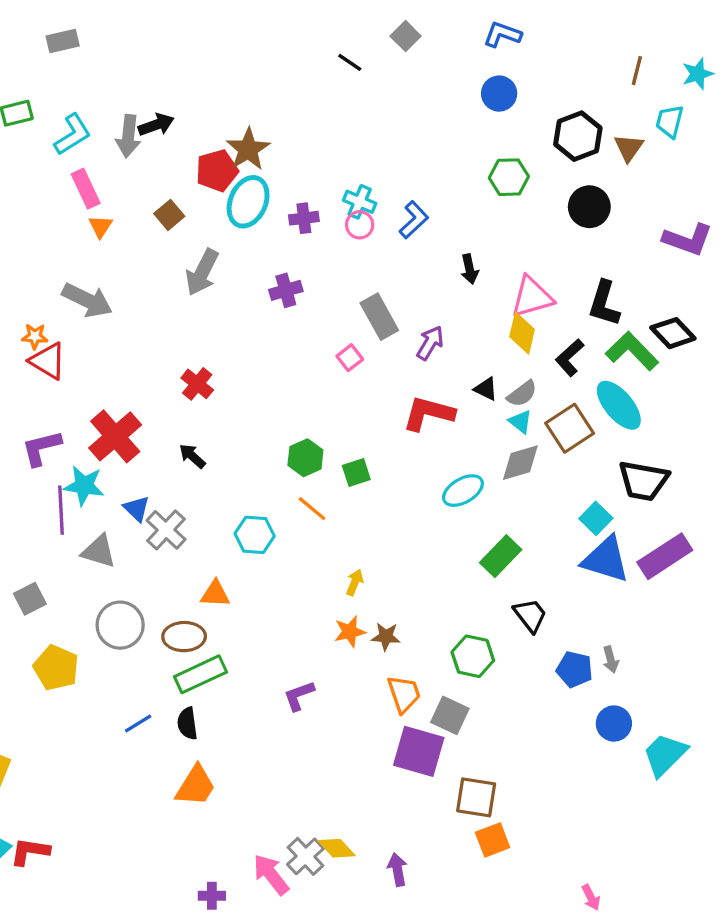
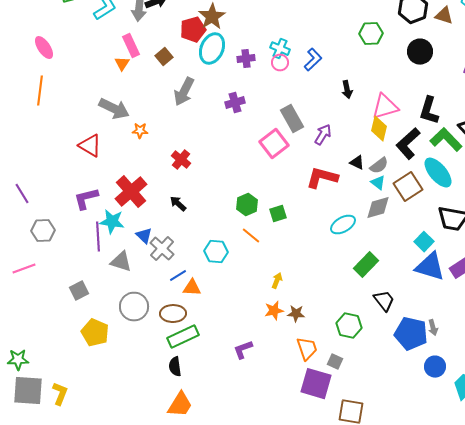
brown triangle: (629, 148) -> (444, 16), turned -48
pink rectangle: (86, 189) -> (131, 46), moved
orange star: (35, 336) -> (140, 131), moved
pink square: (350, 358) -> (274, 144), size x1.8
black L-shape: (570, 358) -> (408, 144), size x1.4
blue pentagon: (575, 669) -> (411, 334), size x1.5
gray square: (450, 715) -> (335, 362), size x0.7
blue line: (138, 724) -> (178, 276), moved

